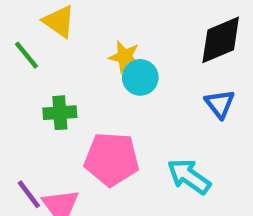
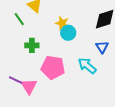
cyan arrow: (189, 176) -> (87, 66), moved
purple line: (29, 194) -> (16, 80), turned -32

